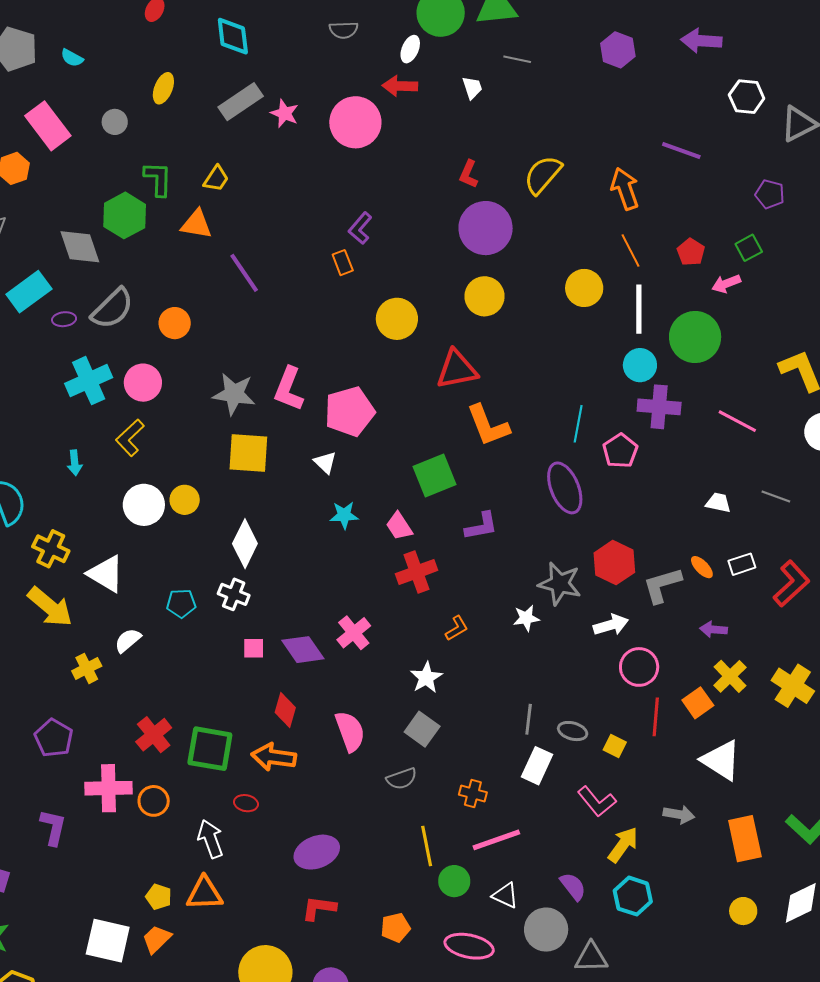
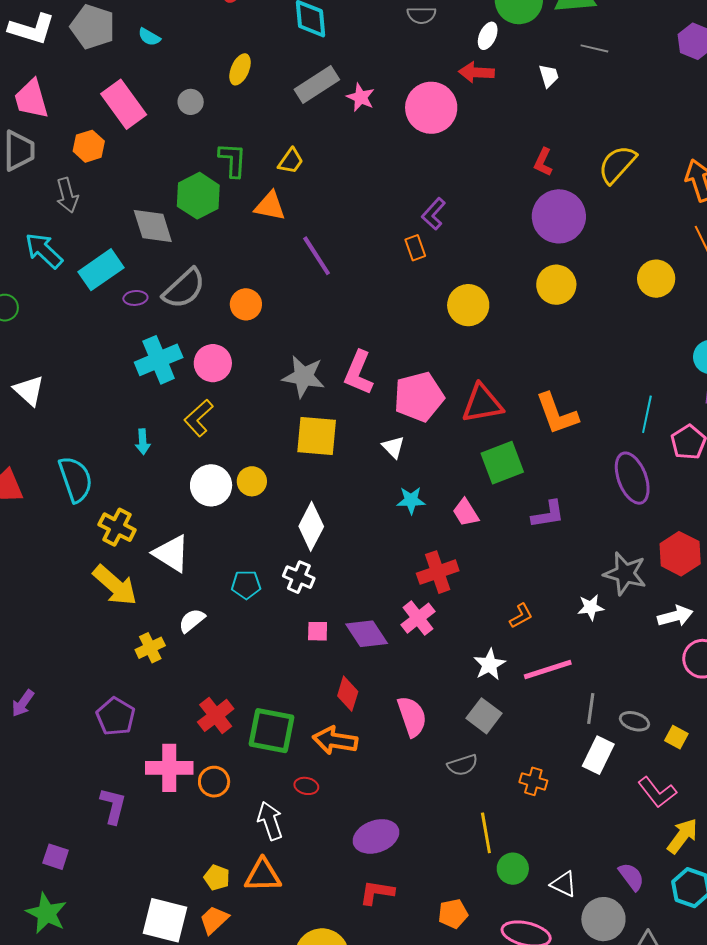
red triangle: (457, 370) -> (482, 404), moved
red cross: (417, 572) -> (438, 572), moved
pink line: (496, 840) -> (548, 670), moved

